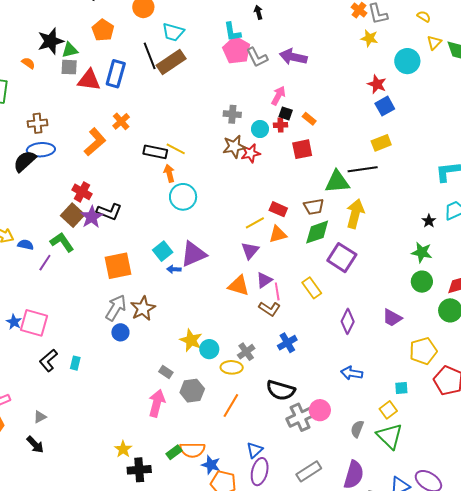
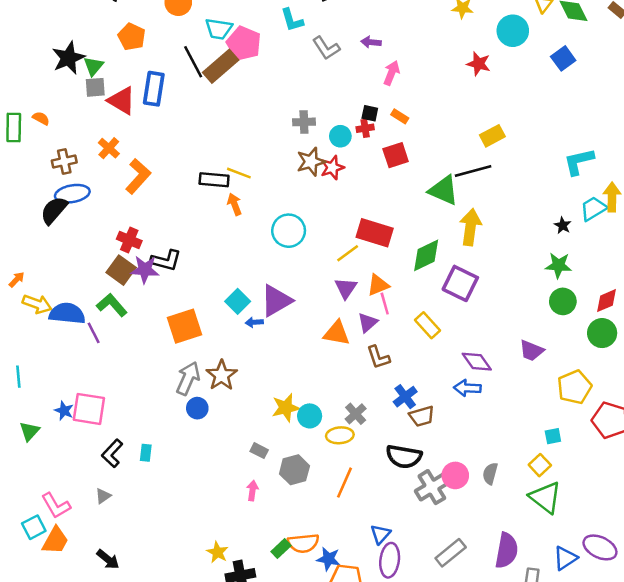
green triangle: (70, 50) -> (94, 66), turned -30
pink pentagon: (237, 50) -> (244, 43), moved
purple arrow: (293, 57) -> (371, 42), size x0.6
orange semicircle: (28, 63) -> (41, 118), moved
red triangle: (89, 80) -> (122, 101), turned 30
pink arrow: (278, 96) -> (391, 73), moved
blue square: (385, 106) -> (563, 58), moved
orange cross: (121, 121) -> (109, 148), moved
green triangle: (337, 182) -> (444, 190), turned 36
cyan circle: (183, 197) -> (289, 231), moved
brown trapezoid: (314, 207) -> (422, 416), moved
red rectangle: (278, 209) -> (375, 233), size x1.6
purple star: (92, 217) -> (145, 270), turned -30
orange triangle: (278, 234) -> (378, 285), moved
blue semicircle: (26, 245) -> (67, 313), size x1.8
purple line: (45, 263) -> (94, 333), turned -54
pink line: (277, 291) -> (385, 304), moved
brown L-shape: (270, 309) -> (378, 357), turned 45
purple diamond: (348, 321) -> (477, 362), turned -55
yellow star: (191, 340) -> (286, 408), turned -30
blue arrow: (352, 373) -> (467, 388), moved
pink arrow: (157, 403) -> (252, 491), size x0.6
gray triangle: (40, 417) -> (103, 496), moved
gray semicircle: (357, 429) -> (490, 474), moved

